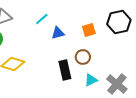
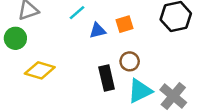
orange square: (89, 30) -> (124, 24), moved
cyan triangle: (91, 80) -> (140, 91), size x1.5

